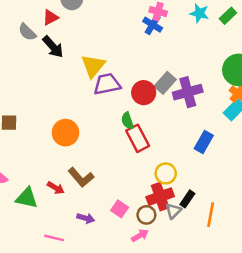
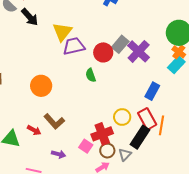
purple cross: (188, 92) -> (139, 51), turned -30
red rectangle: (138, 138) -> (147, 119), moved
red cross: (160, 197) -> (102, 134), moved
black rectangle: (187, 199) -> (140, 137), size x1.6
gray triangle: (173, 211) -> (125, 155), moved
orange line: (211, 215) -> (161, 125), moved

